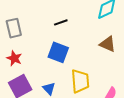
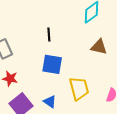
black line: (61, 22) -> (49, 35), turned -64

